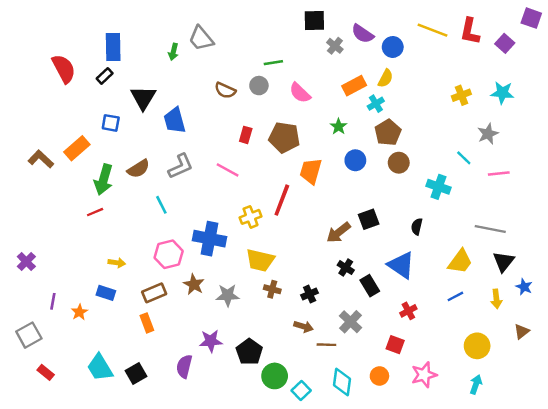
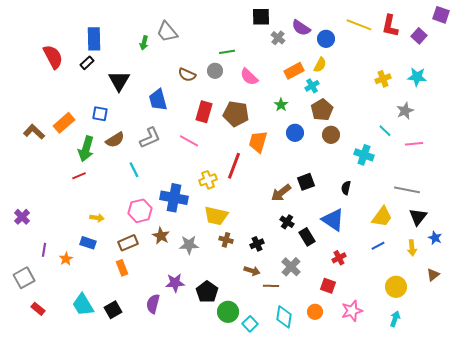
blue trapezoid: (175, 121) -> (158, 100), moved
blue square: (111, 123) -> (100, 114), moved
red rectangle: (246, 135) -> (204, 112), size x1.5

